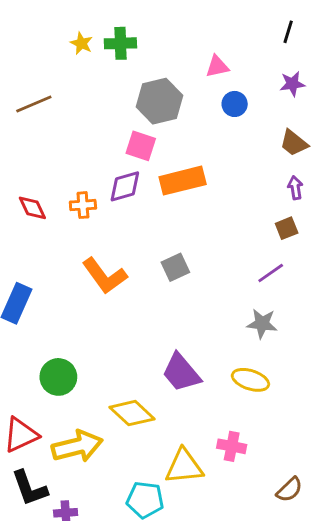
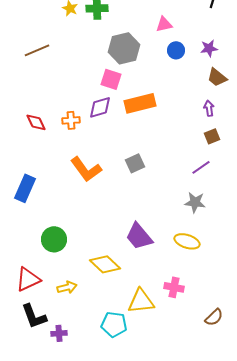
purple star: (292, 84) -> (209, 48), moved
purple arrow: (295, 188) -> (209, 108), moved
yellow arrow: (77, 446) -> (67, 287), size x0.6

